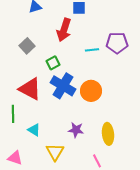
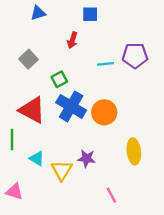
red arrow: (64, 30) -> (72, 40), size x0.6
yellow ellipse: (108, 134) -> (134, 151), moved
yellow triangle: (55, 152) -> (62, 170), moved

